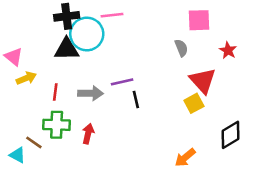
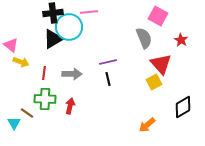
pink square: (199, 20) -> (158, 16), turned 30
gray semicircle: (181, 48) -> (144, 38), size x1.5
black triangle: (67, 49) -> (53, 39), turned -30
yellow arrow: (26, 78) -> (21, 62), turned 42
purple line: (122, 82) -> (108, 62), moved
cyan triangle: (17, 155) -> (14, 123), turned 32

